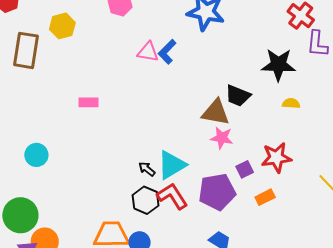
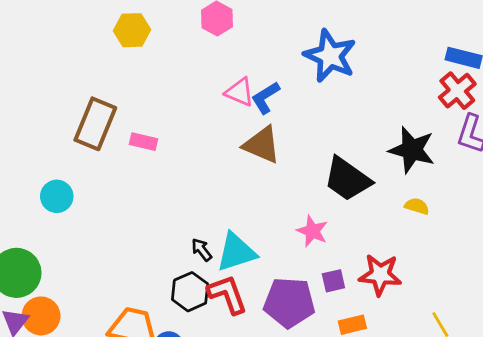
brown rectangle: (26, 50) -> (95, 124), moved
black trapezoid: (238, 96) -> (347, 179), size x1.4
brown triangle: (216, 112) -> (262, 145), moved

